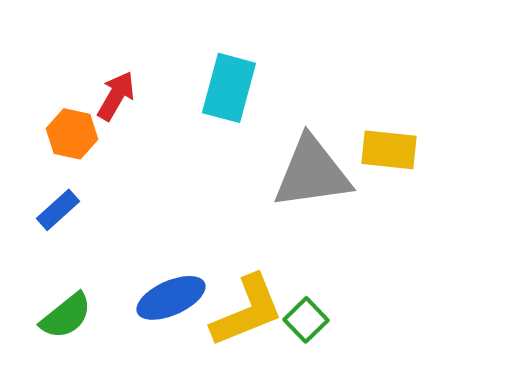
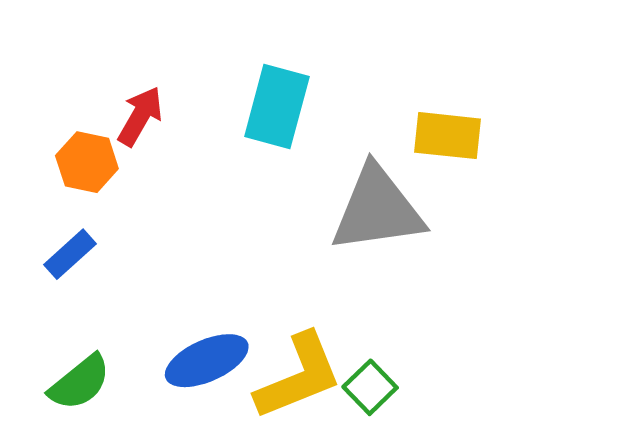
yellow rectangle: (389, 150) -> (448, 136), moved

